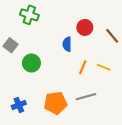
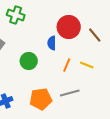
red circle: (85, 27) -> (69, 27), size x1.5
green circle: (31, 63) -> (29, 61), moved

